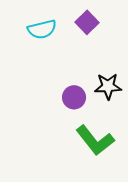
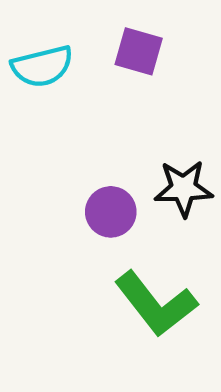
purple square: (87, 22) -> (139, 51), turned -30

